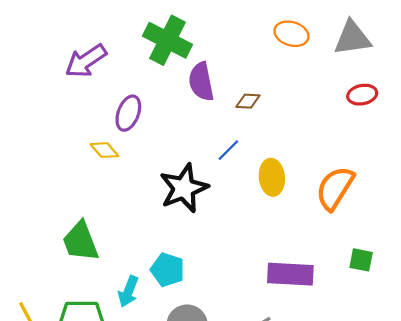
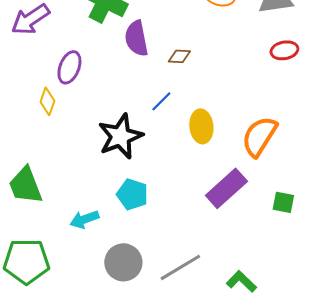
yellow diamond: (104, 150) -> (47, 101), turned 60
cyan pentagon: (167, 270) -> (132, 194), moved
purple rectangle: (290, 274) -> (226, 188), moved, turned -45
cyan arrow: (128, 291) -> (84, 219), moved, turned 48

